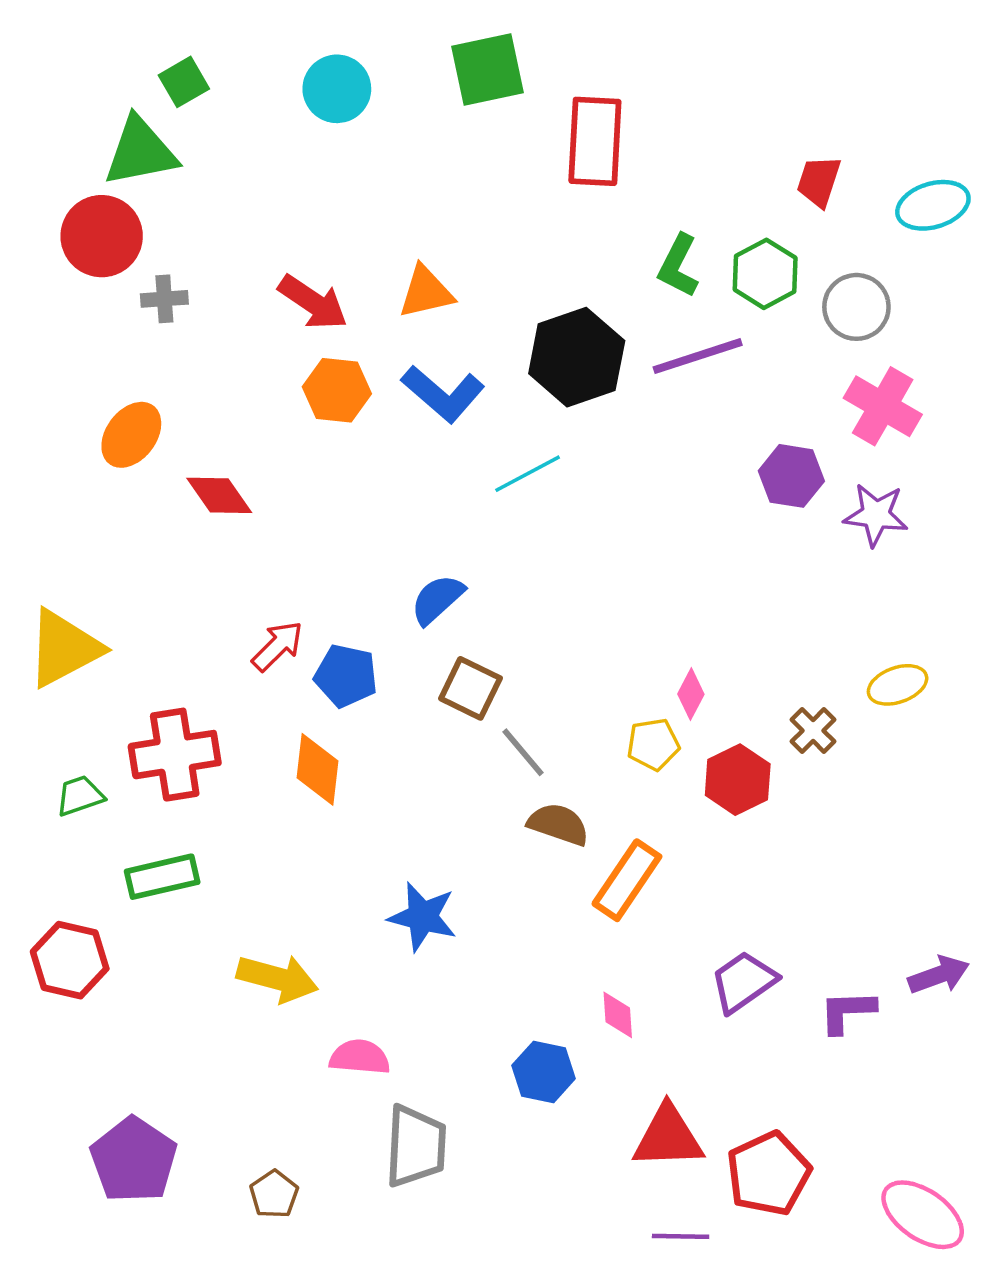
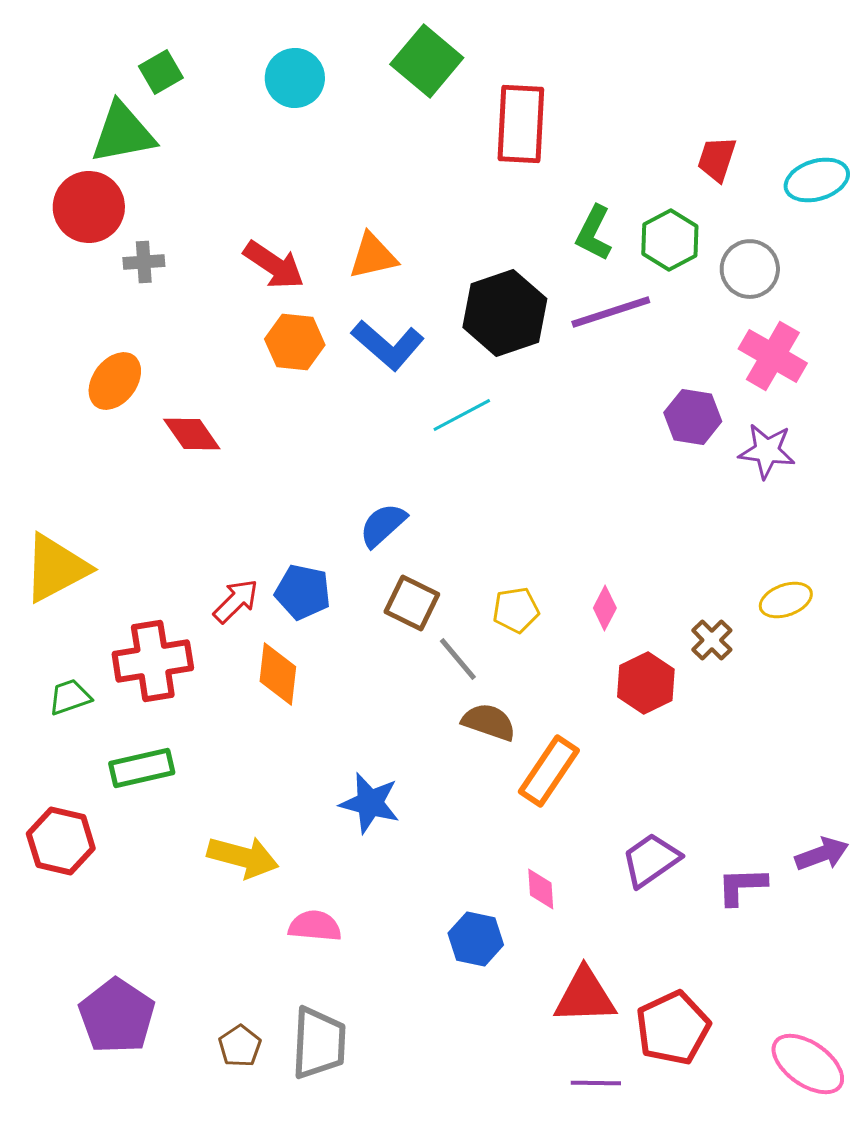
green square: (488, 69) -> (427, 61), turned -38
red arrow: (277, 646) -> (236, 601), moved
yellow pentagon: (653, 744) -> (516, 610), moved
gray trapezoid: (416, 1146) -> (319, 1043), moved

